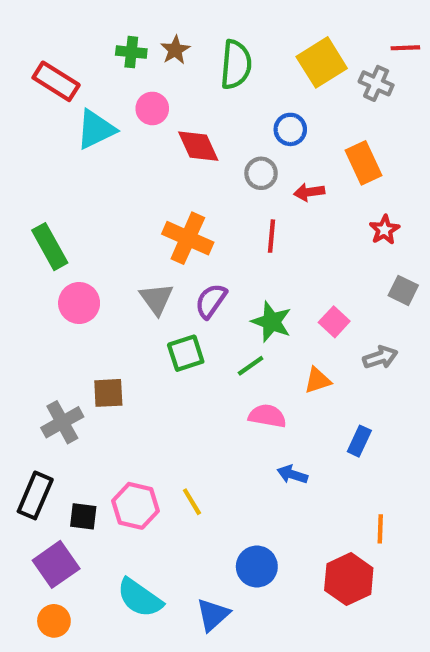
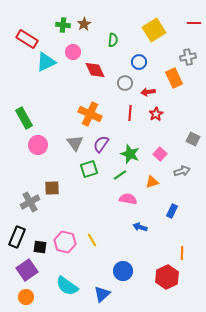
green semicircle: (236, 65) -> (113, 40), moved, size x0.6
gray cross: (376, 83) -> (188, 57), moved, turned -35
red star: (384, 230) -> (156, 114), moved

